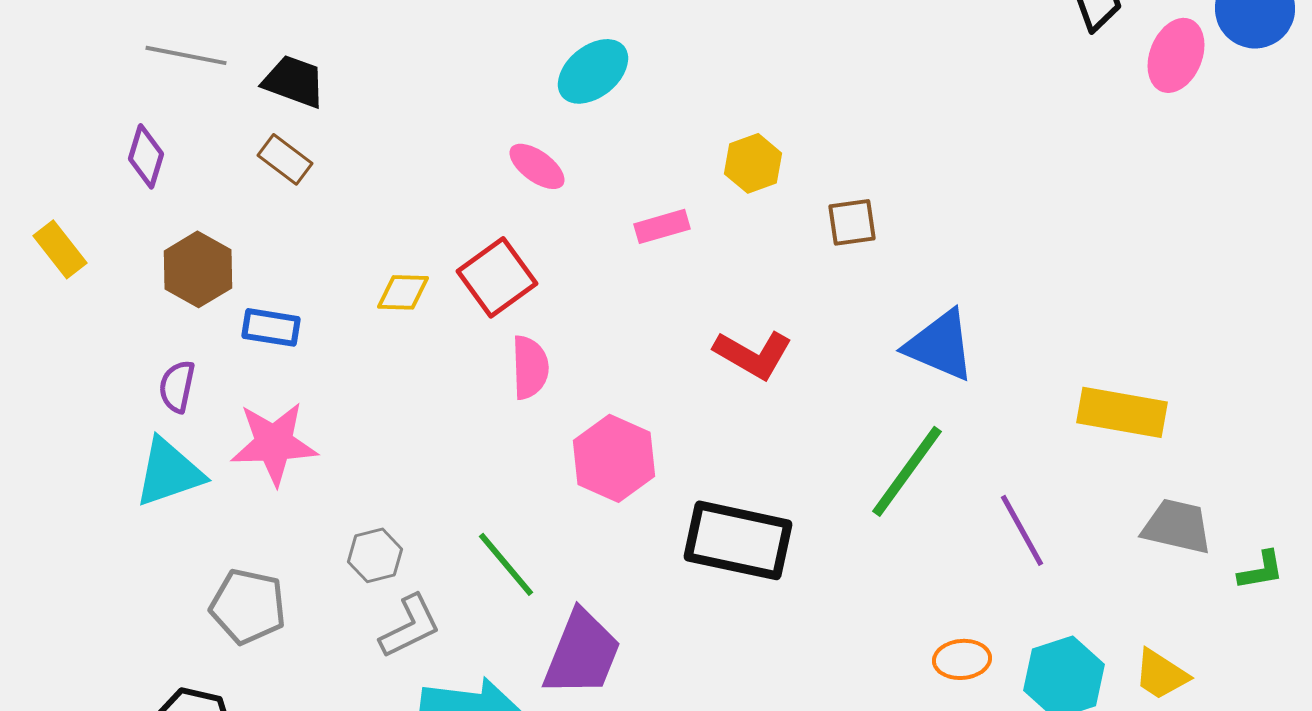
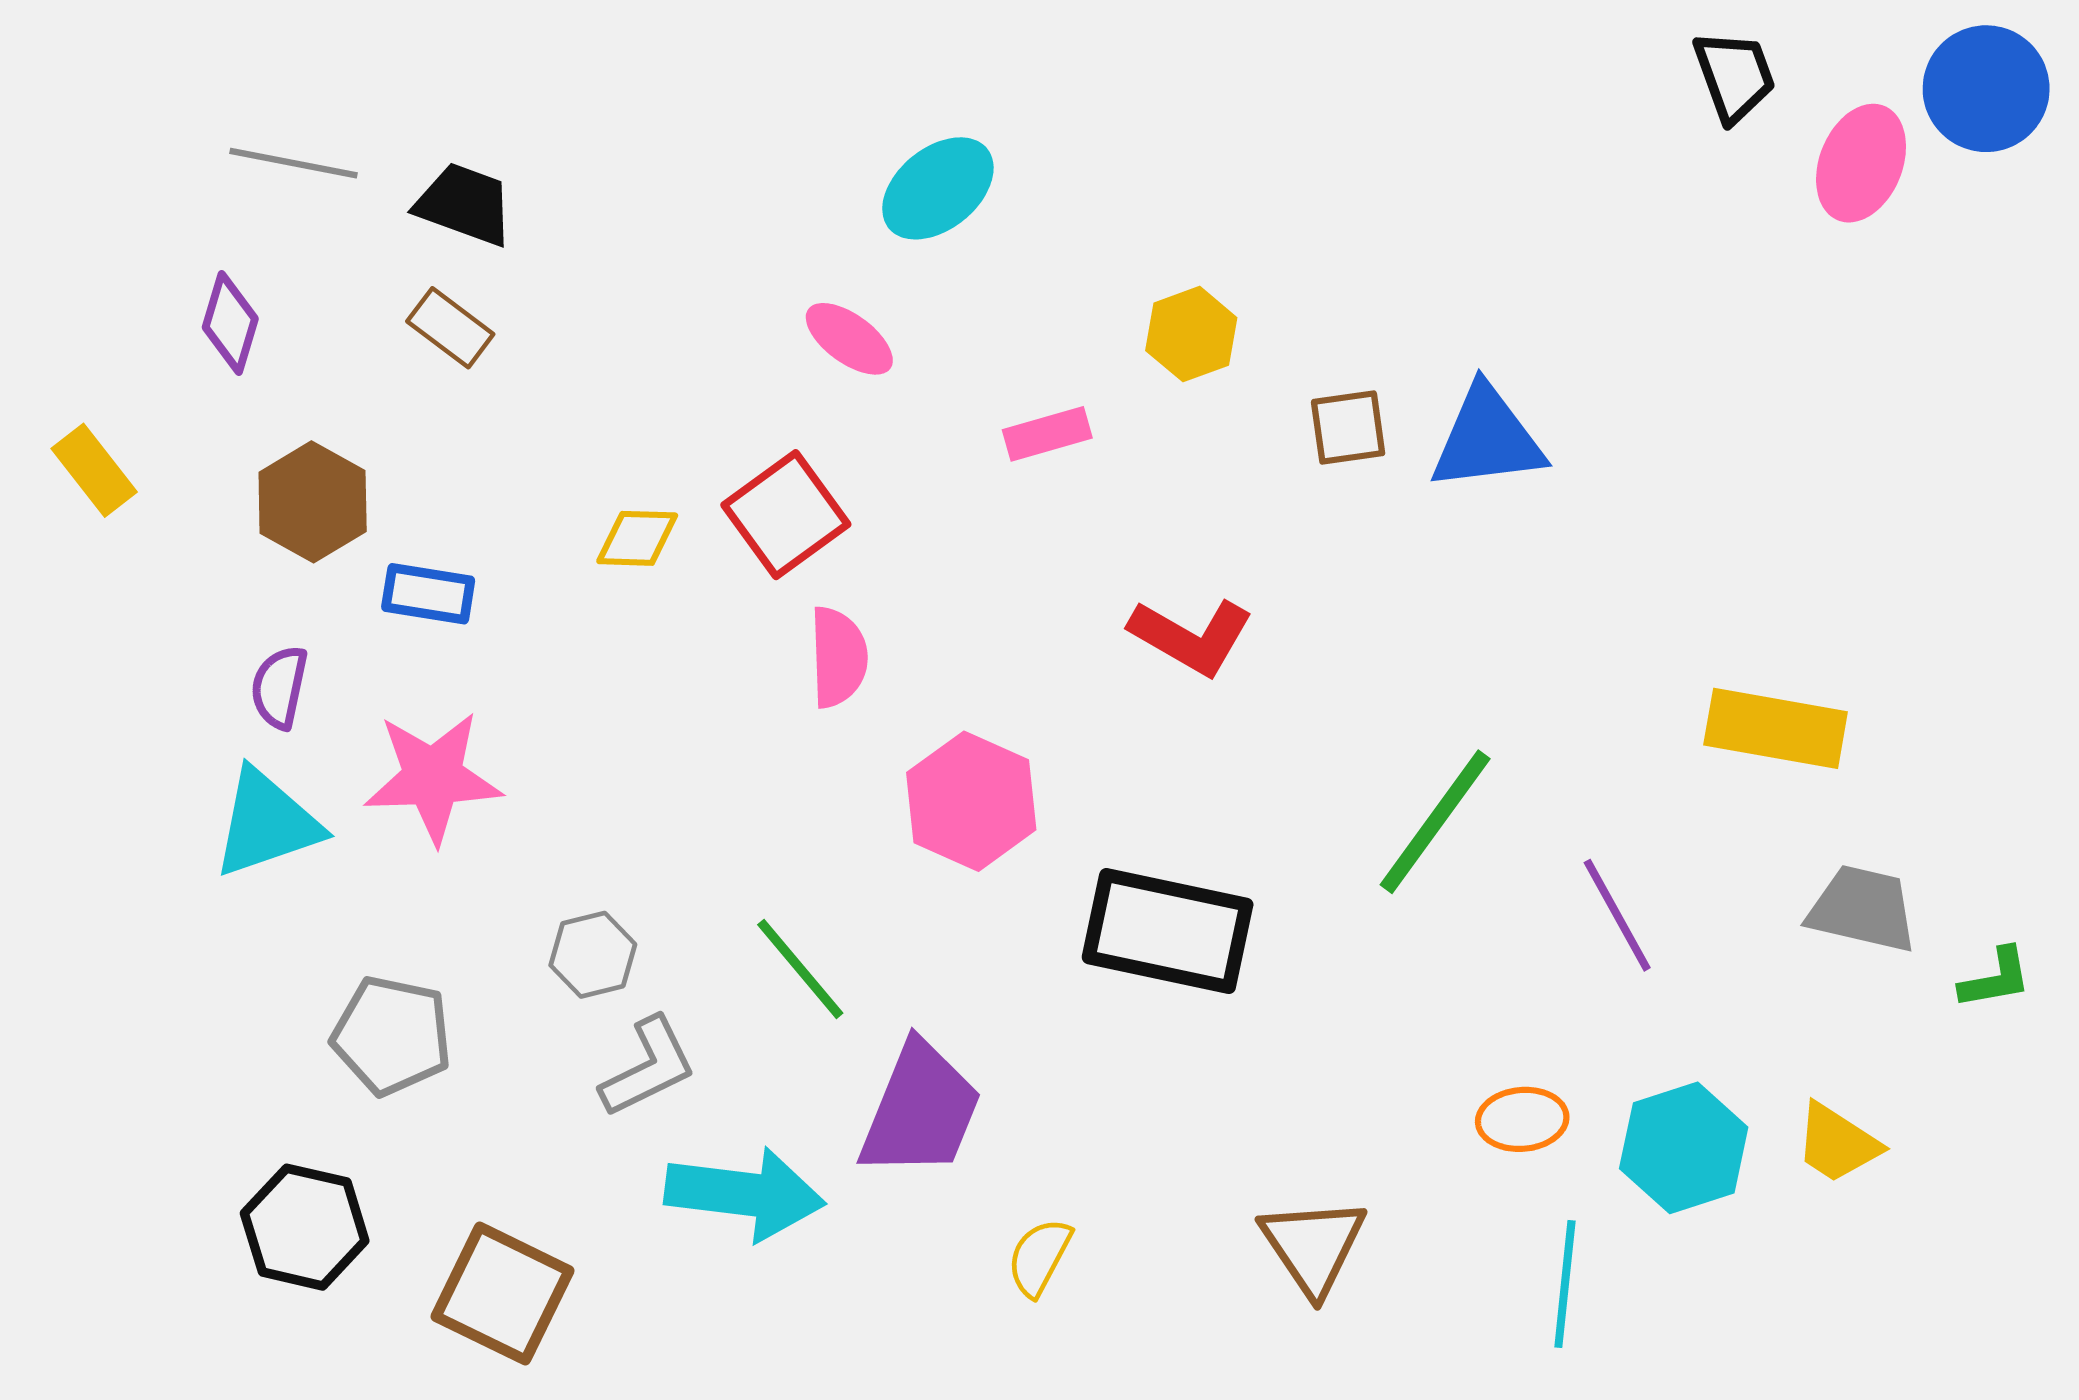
blue triangle: (940, 345) -> (1487, 439), moved, turned -30

